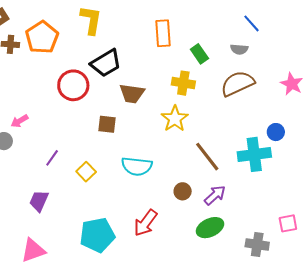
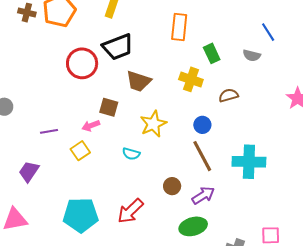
brown semicircle: (238, 83) -> (229, 95), moved, size x0.6
yellow star: (175, 119) -> (153, 124), moved
pink arrow: (20, 121) -> (91, 126), moved
blue circle: (276, 132) -> (202, 125), moved
purple line: (52, 158) -> (49, 131), turned 36
cyan semicircle: (137, 166) -> (131, 154), size x0.6

